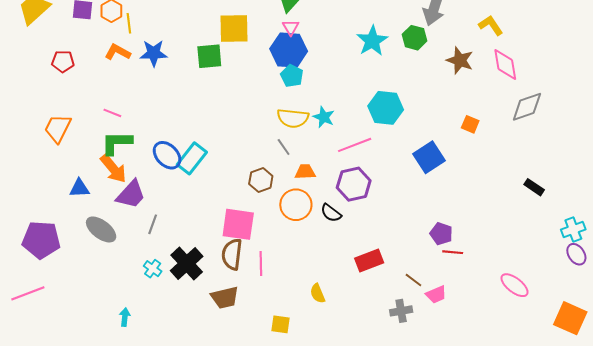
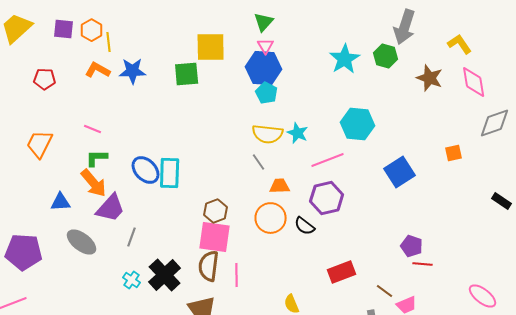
orange square: (470, 124) -> (454, 153), moved, turned -36
green L-shape: (117, 143) -> (97, 158), size x0.7
cyan rectangle: (192, 158) -> (170, 173), turned -36
brown hexagon: (261, 180) -> (216, 211), moved

